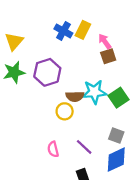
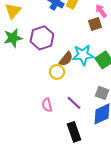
pink arrow: (105, 41) -> (101, 11), moved
brown semicircle: (75, 96) -> (66, 59), turned -49

